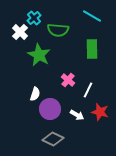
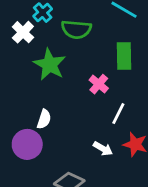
pink cross: (68, 80) -> (99, 84), moved
purple circle: (50, 109) -> (27, 144), moved

